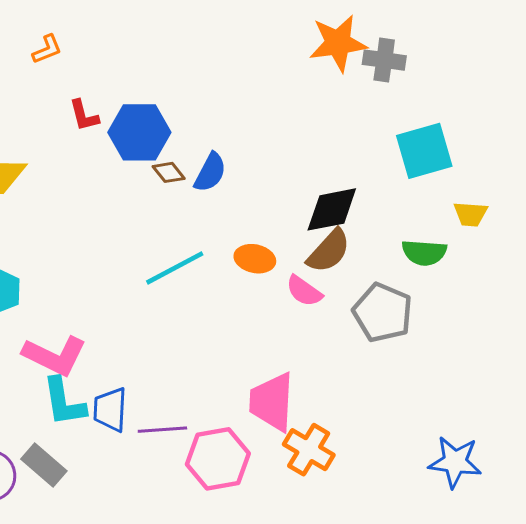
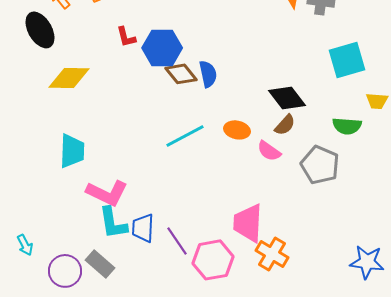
brown diamond: (169, 172) -> (181, 74), size x1.5
blue semicircle: (210, 172) -> (208, 74), turned -40
black diamond: (332, 209) -> (287, 98), turned 63
brown semicircle: (329, 251) -> (285, 125), size x0.7
purple line: (162, 430) -> (177, 241), turned 60

